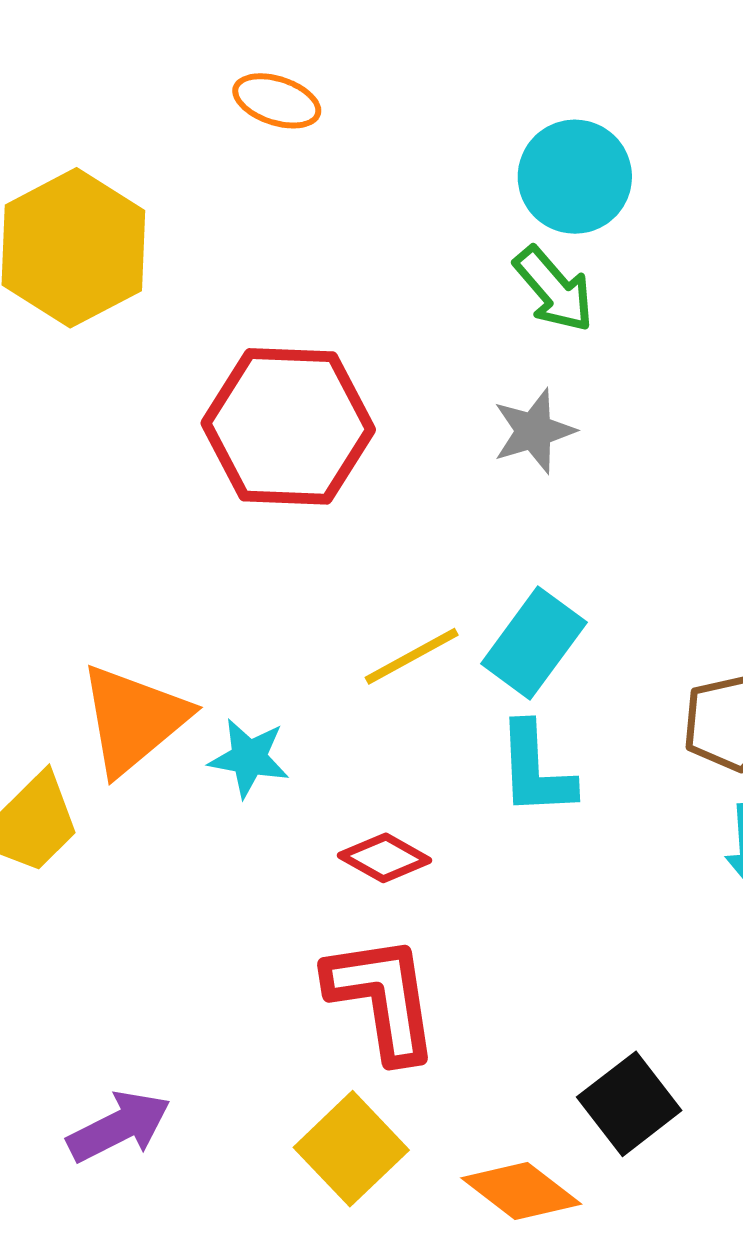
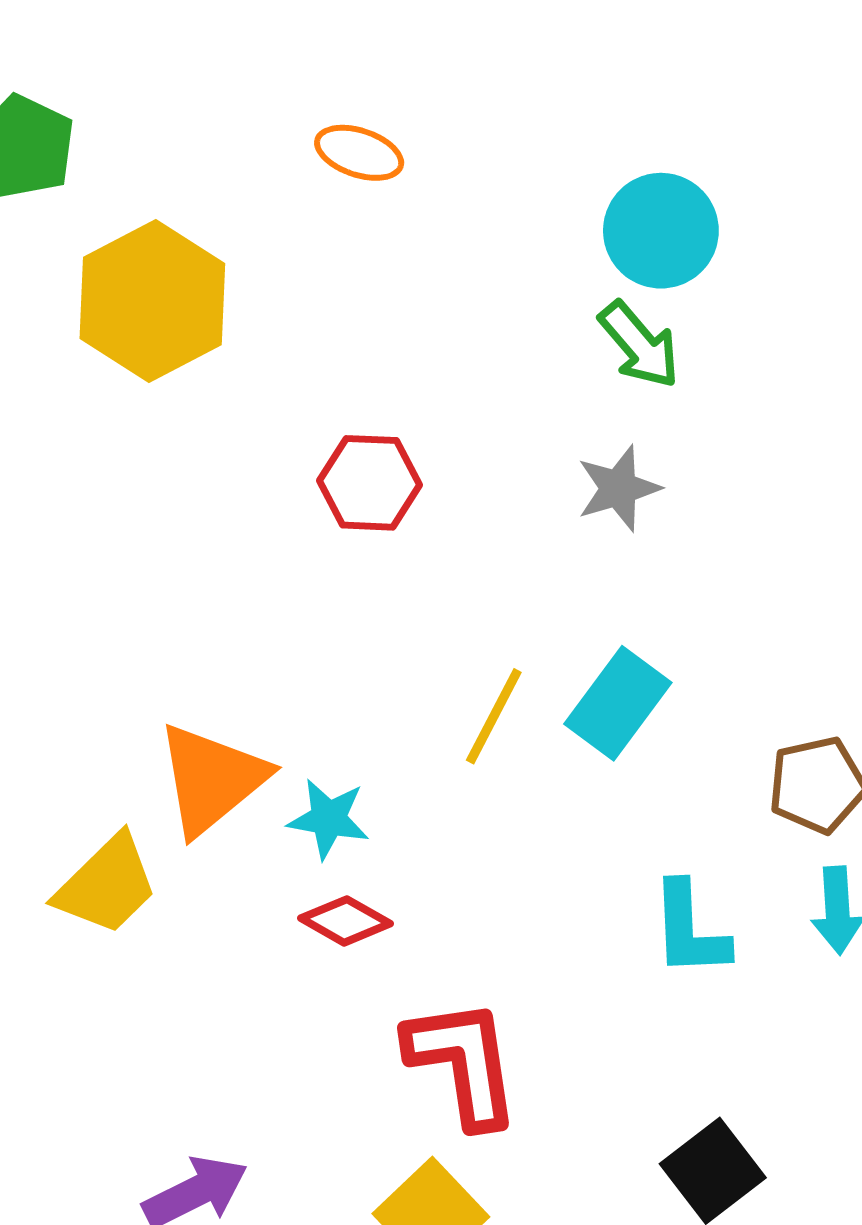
red hexagon: (288, 426) -> (369, 483), size x0.6
yellow line: (412, 656) -> (494, 716), turned -34
cyan L-shape: (535, 769) -> (690, 930), moved
red diamond: (385, 858) -> (345, 921), moved

